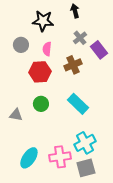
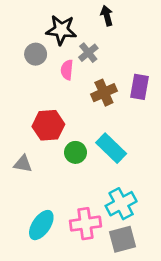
gray cross: (80, 38) -> (88, 53), moved
gray circle: (21, 45) -> (36, 54), moved
purple rectangle: (99, 50) -> (140, 87), moved, turned 48
red hexagon: (40, 72) -> (48, 125), moved
green circle: (41, 104) -> (75, 152), moved

